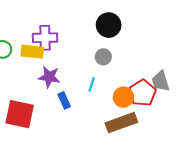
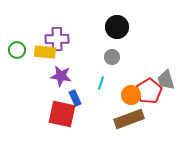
red square: (20, 114) -> (62, 114), moved

